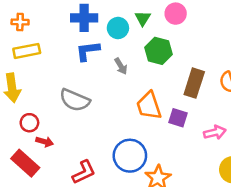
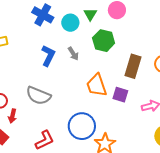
blue cross: (84, 18) -> (43, 15), turned 30
blue L-shape: (88, 51) -> (48, 56), moved, turned 125
gray semicircle: (75, 100) -> (38, 96), moved
red arrow: (45, 142) -> (12, 116), turned 88

